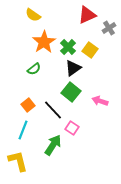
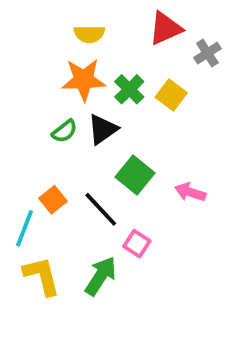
yellow semicircle: (33, 15) -> (89, 34), moved, turned -35
orange star: (44, 42) -> (84, 80), turned 30
black triangle: (73, 68) -> (103, 129), moved
cyan line: (23, 130) -> (25, 228), moved
yellow L-shape: (18, 161) -> (42, 276), moved

